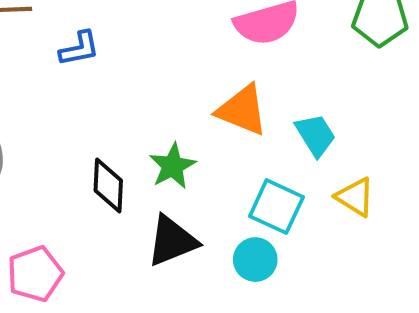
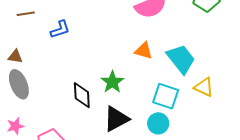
orange triangle: (242, 110) -> (144, 51), size x0.7
cyan trapezoid: (316, 135) -> (181, 59), size x1.4

